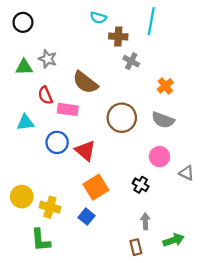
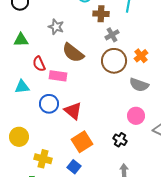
gray star: (48, 59) -> (56, 27), moved
gray cross: (131, 61) -> (112, 35), turned 32
brown circle: (122, 118) -> (114, 61), moved
yellow circle: (22, 197) -> (19, 137), moved

